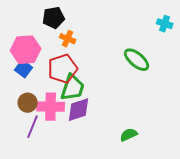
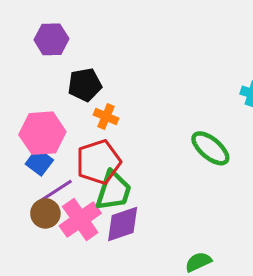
pink cross: (51, 107) -> (80, 219), turned -36
purple line: (33, 127) -> (56, 191), moved, turned 35

